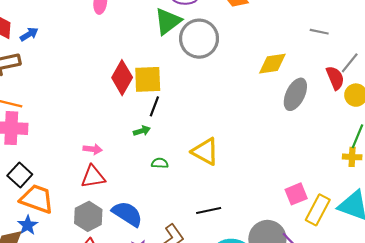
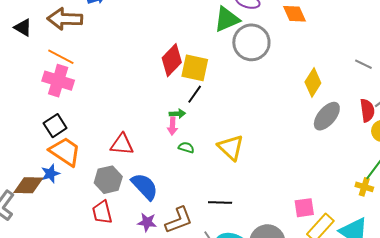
yellow diamond: (272, 64) -> (313, 83), turned -64
pink arrow: (93, 149) -> (172, 126), moved, turned 72

